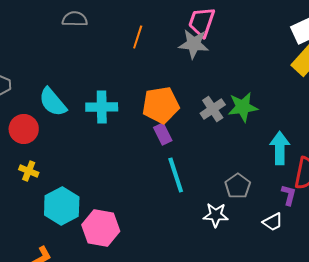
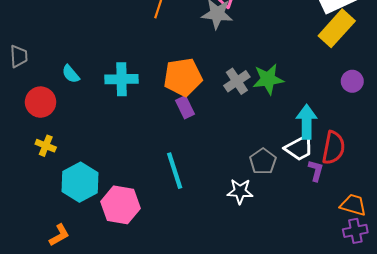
cyan semicircle: (53, 102) -> (71, 74), size x0.6
cyan line: (176, 175) -> (175, 171), moved
white trapezoid: (273, 222) -> (299, 148), moved, size x1.4

